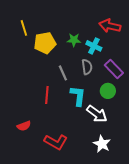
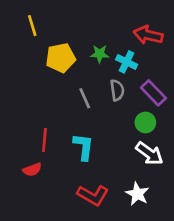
yellow line: (24, 28) -> (32, 26), moved
red line: (47, 95) -> (44, 140), moved
cyan L-shape: (78, 96) -> (83, 147), moved
white arrow: (97, 114) -> (149, 153), moved
red L-shape: (56, 142) -> (93, 195), moved

